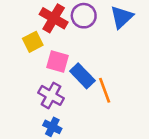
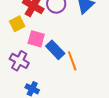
purple cross: (51, 95) -> (19, 61), moved

